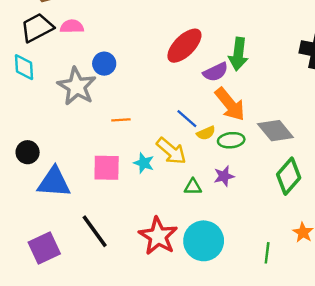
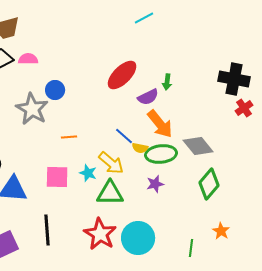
green arrow: (238, 54) -> (167, 82), size x0.6
yellow semicircle: (206, 133) -> (140, 148), turned 35
green ellipse: (231, 140) -> (161, 154), size x1.4
green triangle: (193, 187) -> (110, 193), moved, size x1.8
black line: (95, 231) -> (47, 230), turned 32

